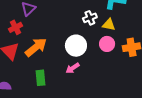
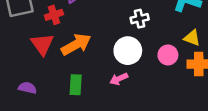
white cross: (90, 18) -> (140, 19), moved
yellow triangle: (109, 25) -> (192, 38), moved

